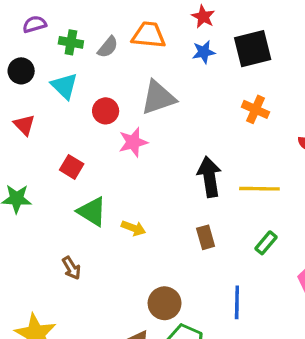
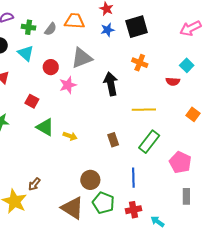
black arrow: (209, 177) -> (111, 84), moved
green rectangle: (266, 243) -> (149, 142), size x1.6
brown arrow: (71, 268) -> (34, 184), moved, turned 72

